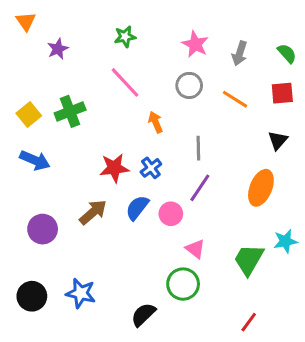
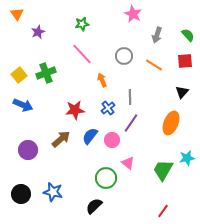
pink star: (195, 44) -> (133, 14), moved
blue cross: (151, 168) -> (108, 108), moved
green circle: (183, 284) -> (106, 178), moved

